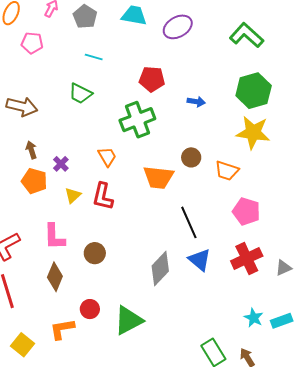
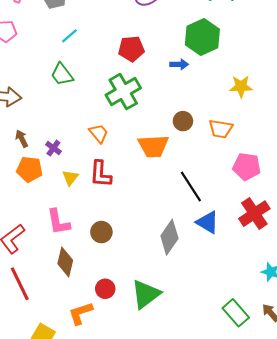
cyan line: (94, 57) -> (69, 36), turned -48
green hexagon: (254, 91) -> (202, 37), moved
green trapezoid: (80, 94) -> (62, 74), turned 35
yellow star: (253, 133) -> (241, 87), size x0.7

